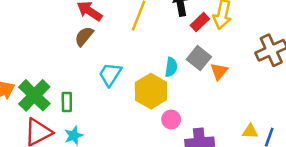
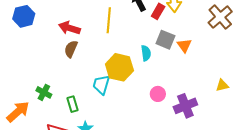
cyan trapezoid: (110, 74) -> (101, 85), moved
yellow hexagon: (151, 91) -> (119, 67), moved
green cross: (34, 95) -> (44, 92), moved, size x0.6

